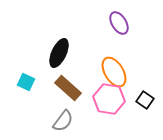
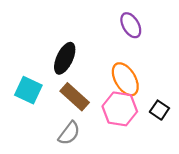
cyan square: (26, 82) -> (28, 90), size x1.4

